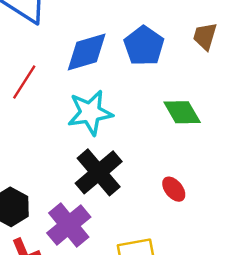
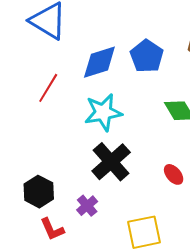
purple cross: (69, 225) -> (87, 206), size x0.6

